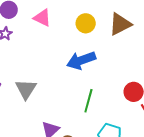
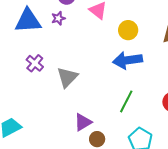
yellow circle: (86, 23) -> (128, 30), moved

